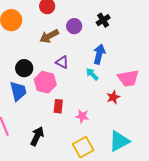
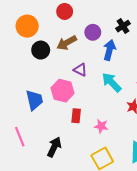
blue arrow: (99, 54) -> (109, 50), moved
black circle: (24, 68) -> (41, 50), moved
cyan arrow: (92, 74) -> (112, 82), size x1.5

